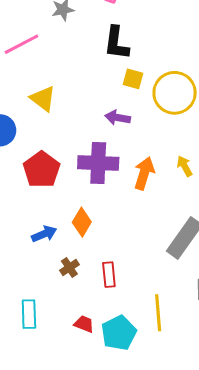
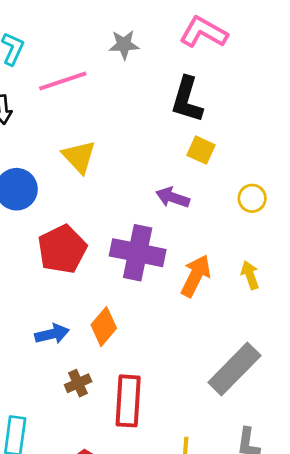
yellow circle: (175, 93) -> (252, 198), moved, size x0.5
red rectangle: (109, 275) -> (128, 401), size x1.5

